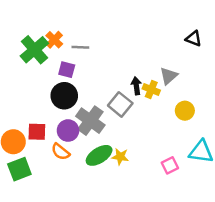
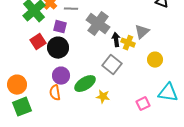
gray square: (120, 104) -> (112, 65), moved
gray cross: (90, 121) -> (98, 24), moved
red square: (37, 132) -> (38, 42), moved, turned -35
orange semicircle: (61, 152) -> (55, 93), turned 42
green ellipse: (99, 155) -> (85, 84), moved

